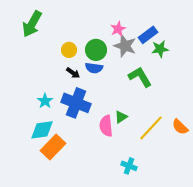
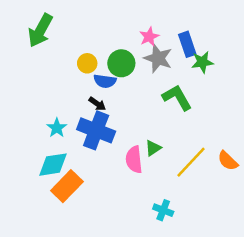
blue rectangle: (148, 35) -> (187, 44), turned -72
blue semicircle: (94, 68) -> (105, 81), moved
black arrow: (73, 73) -> (97, 104), moved

